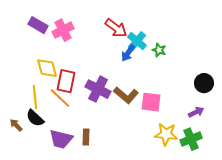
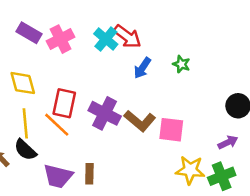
cyan cross: (137, 41) -> (106, 39), moved
yellow diamond: (47, 68) -> (23, 83), moved

